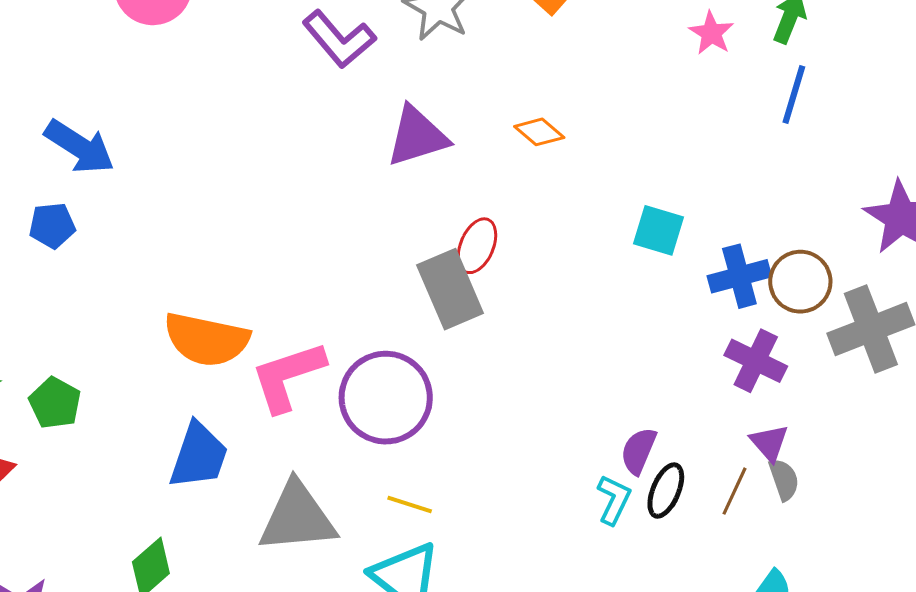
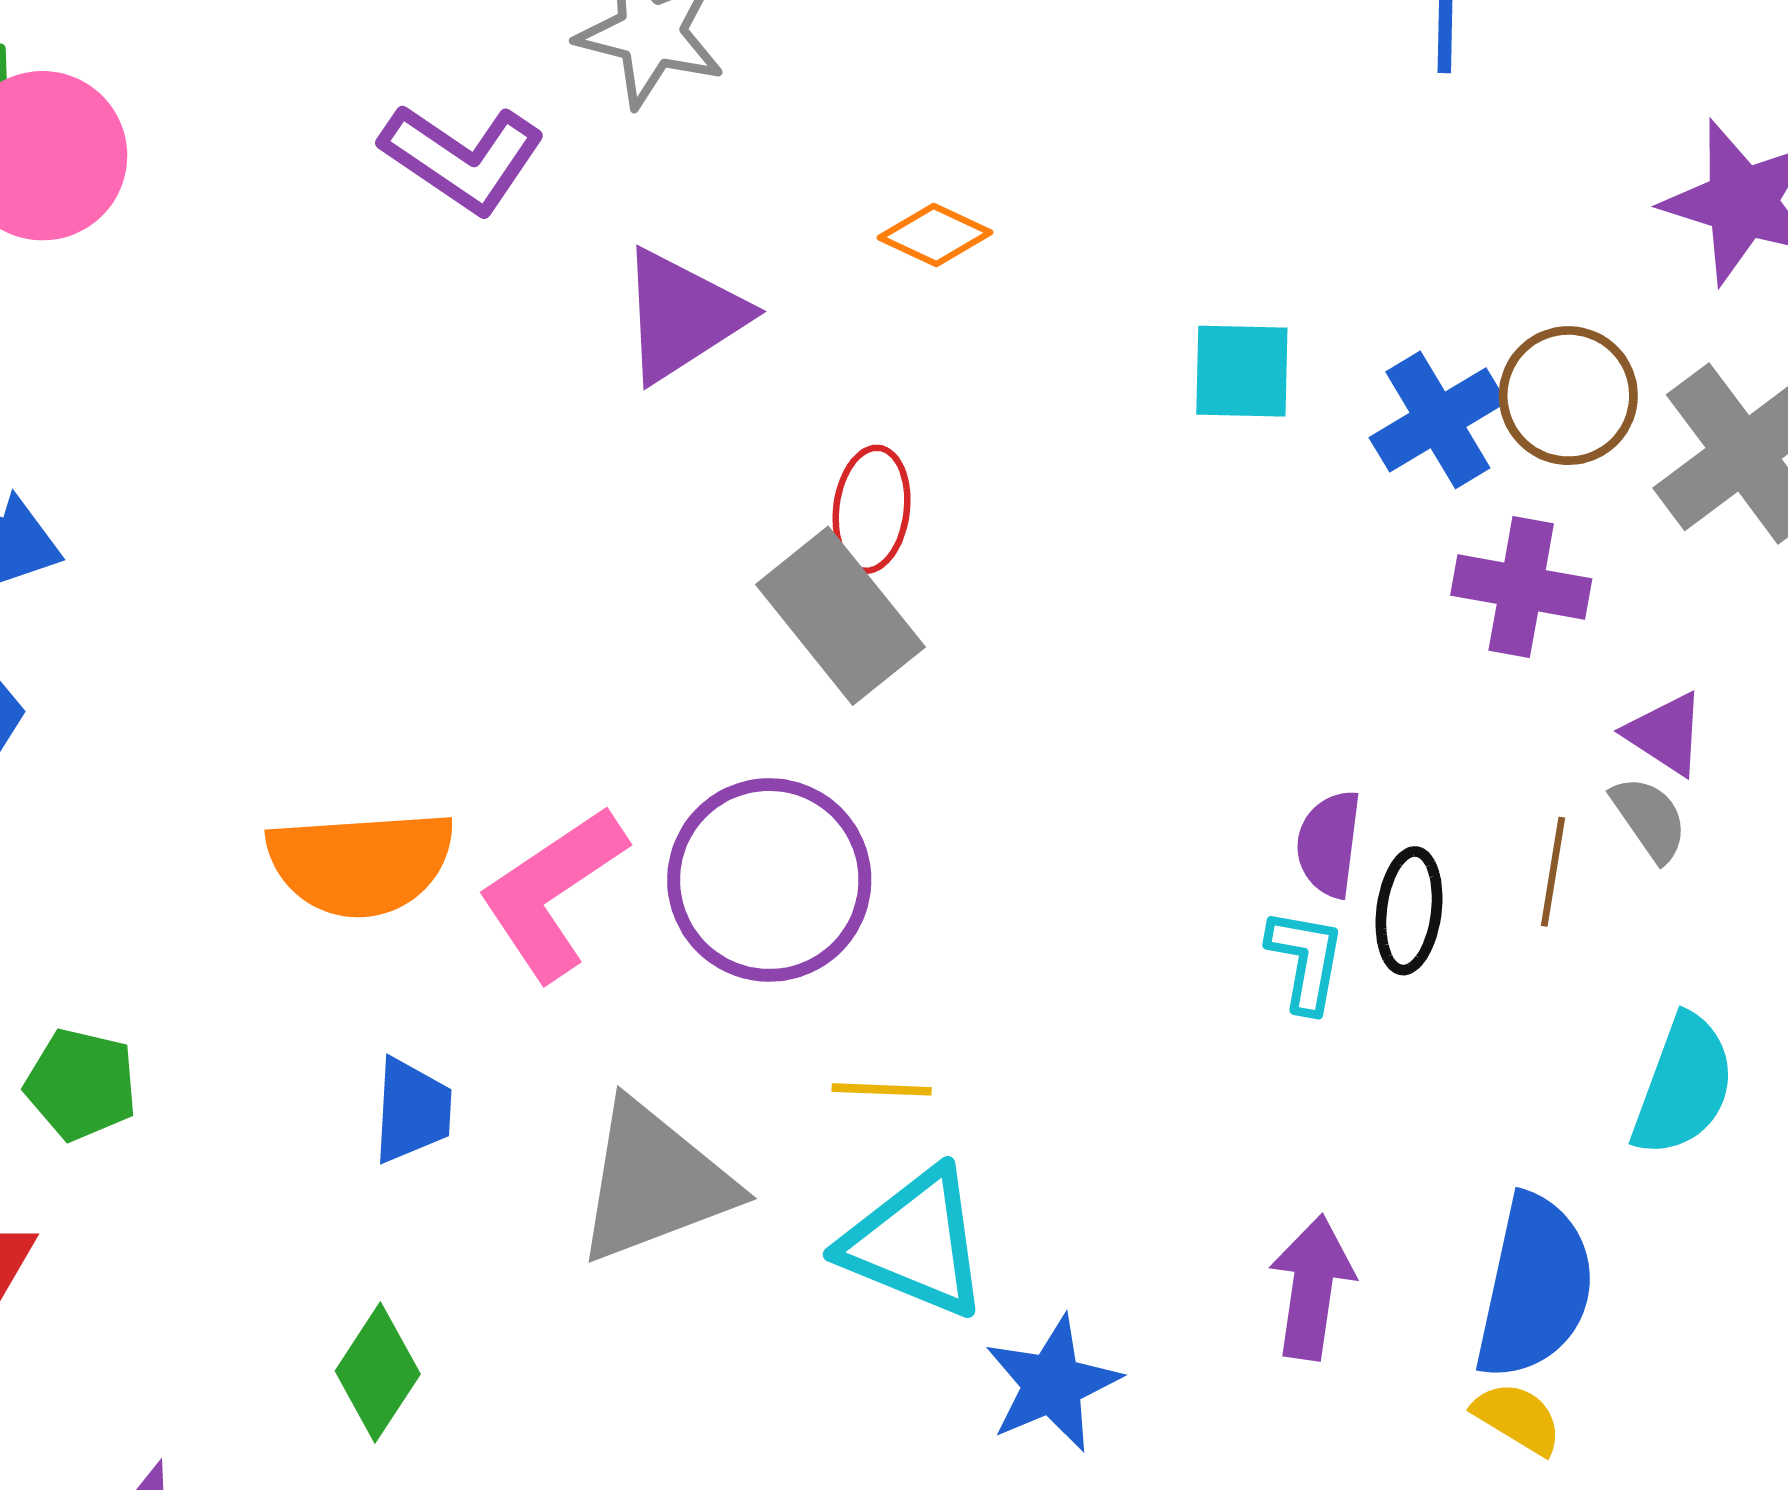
purple triangle: (769, 443) -> (1665, 734), moved
blue trapezoid: (199, 456) -> (412, 1111), size x0.7

